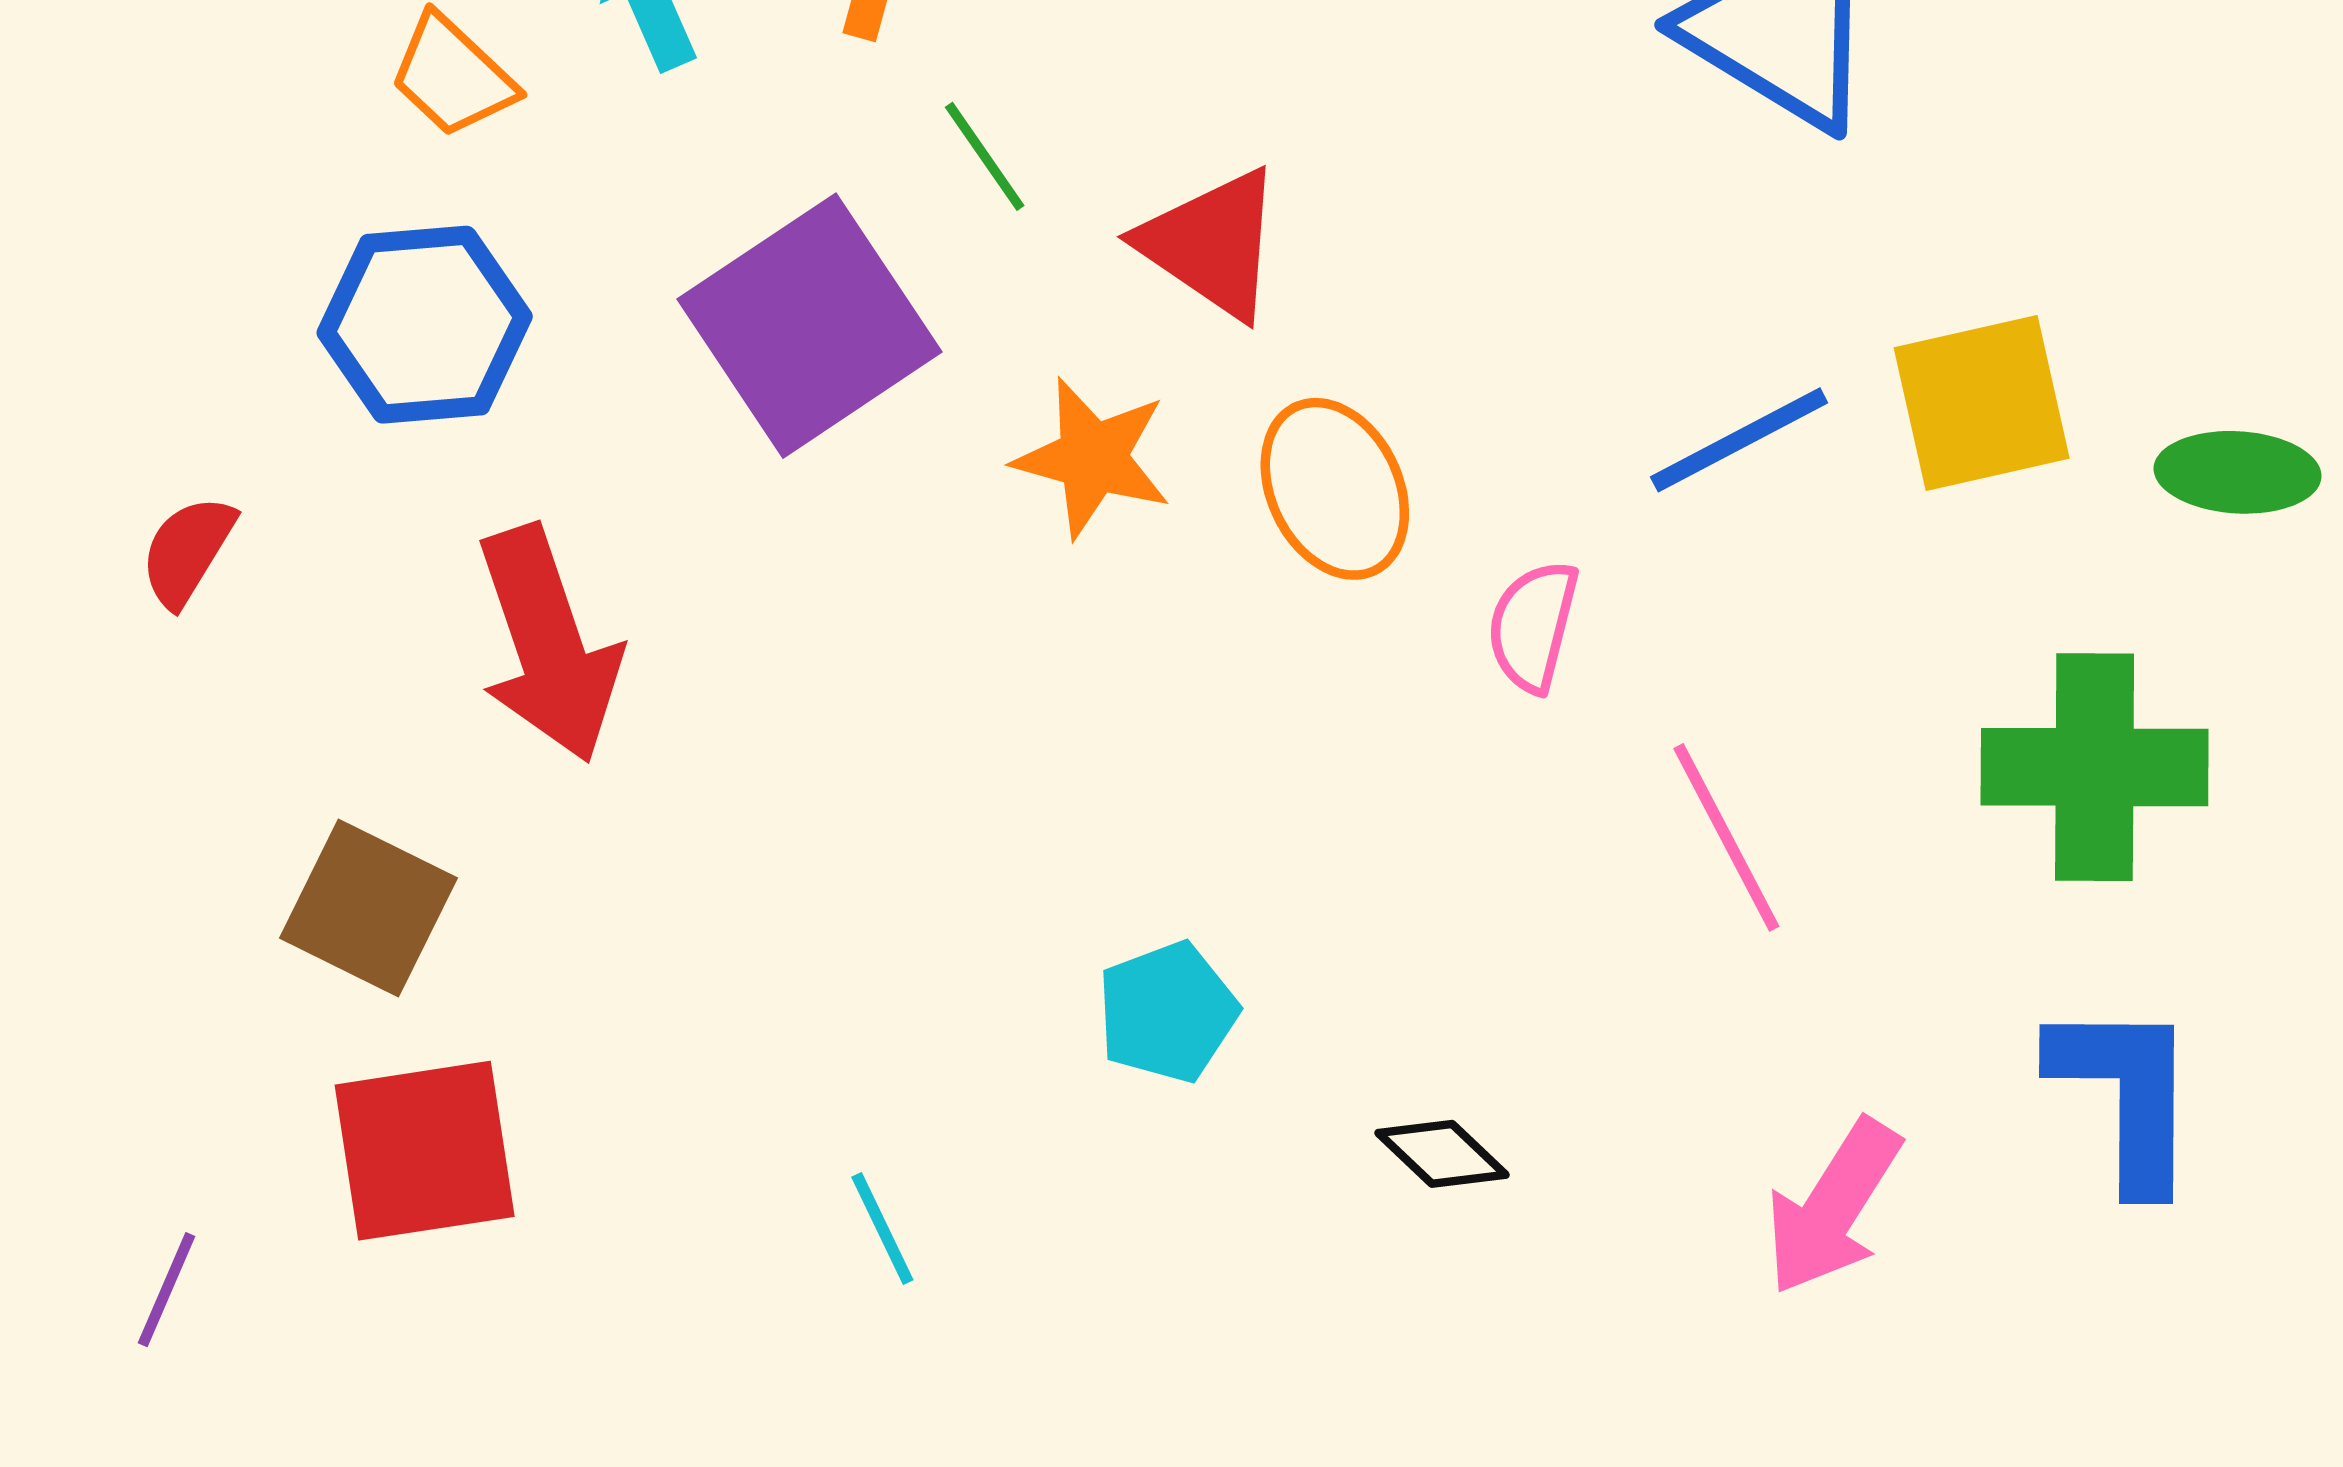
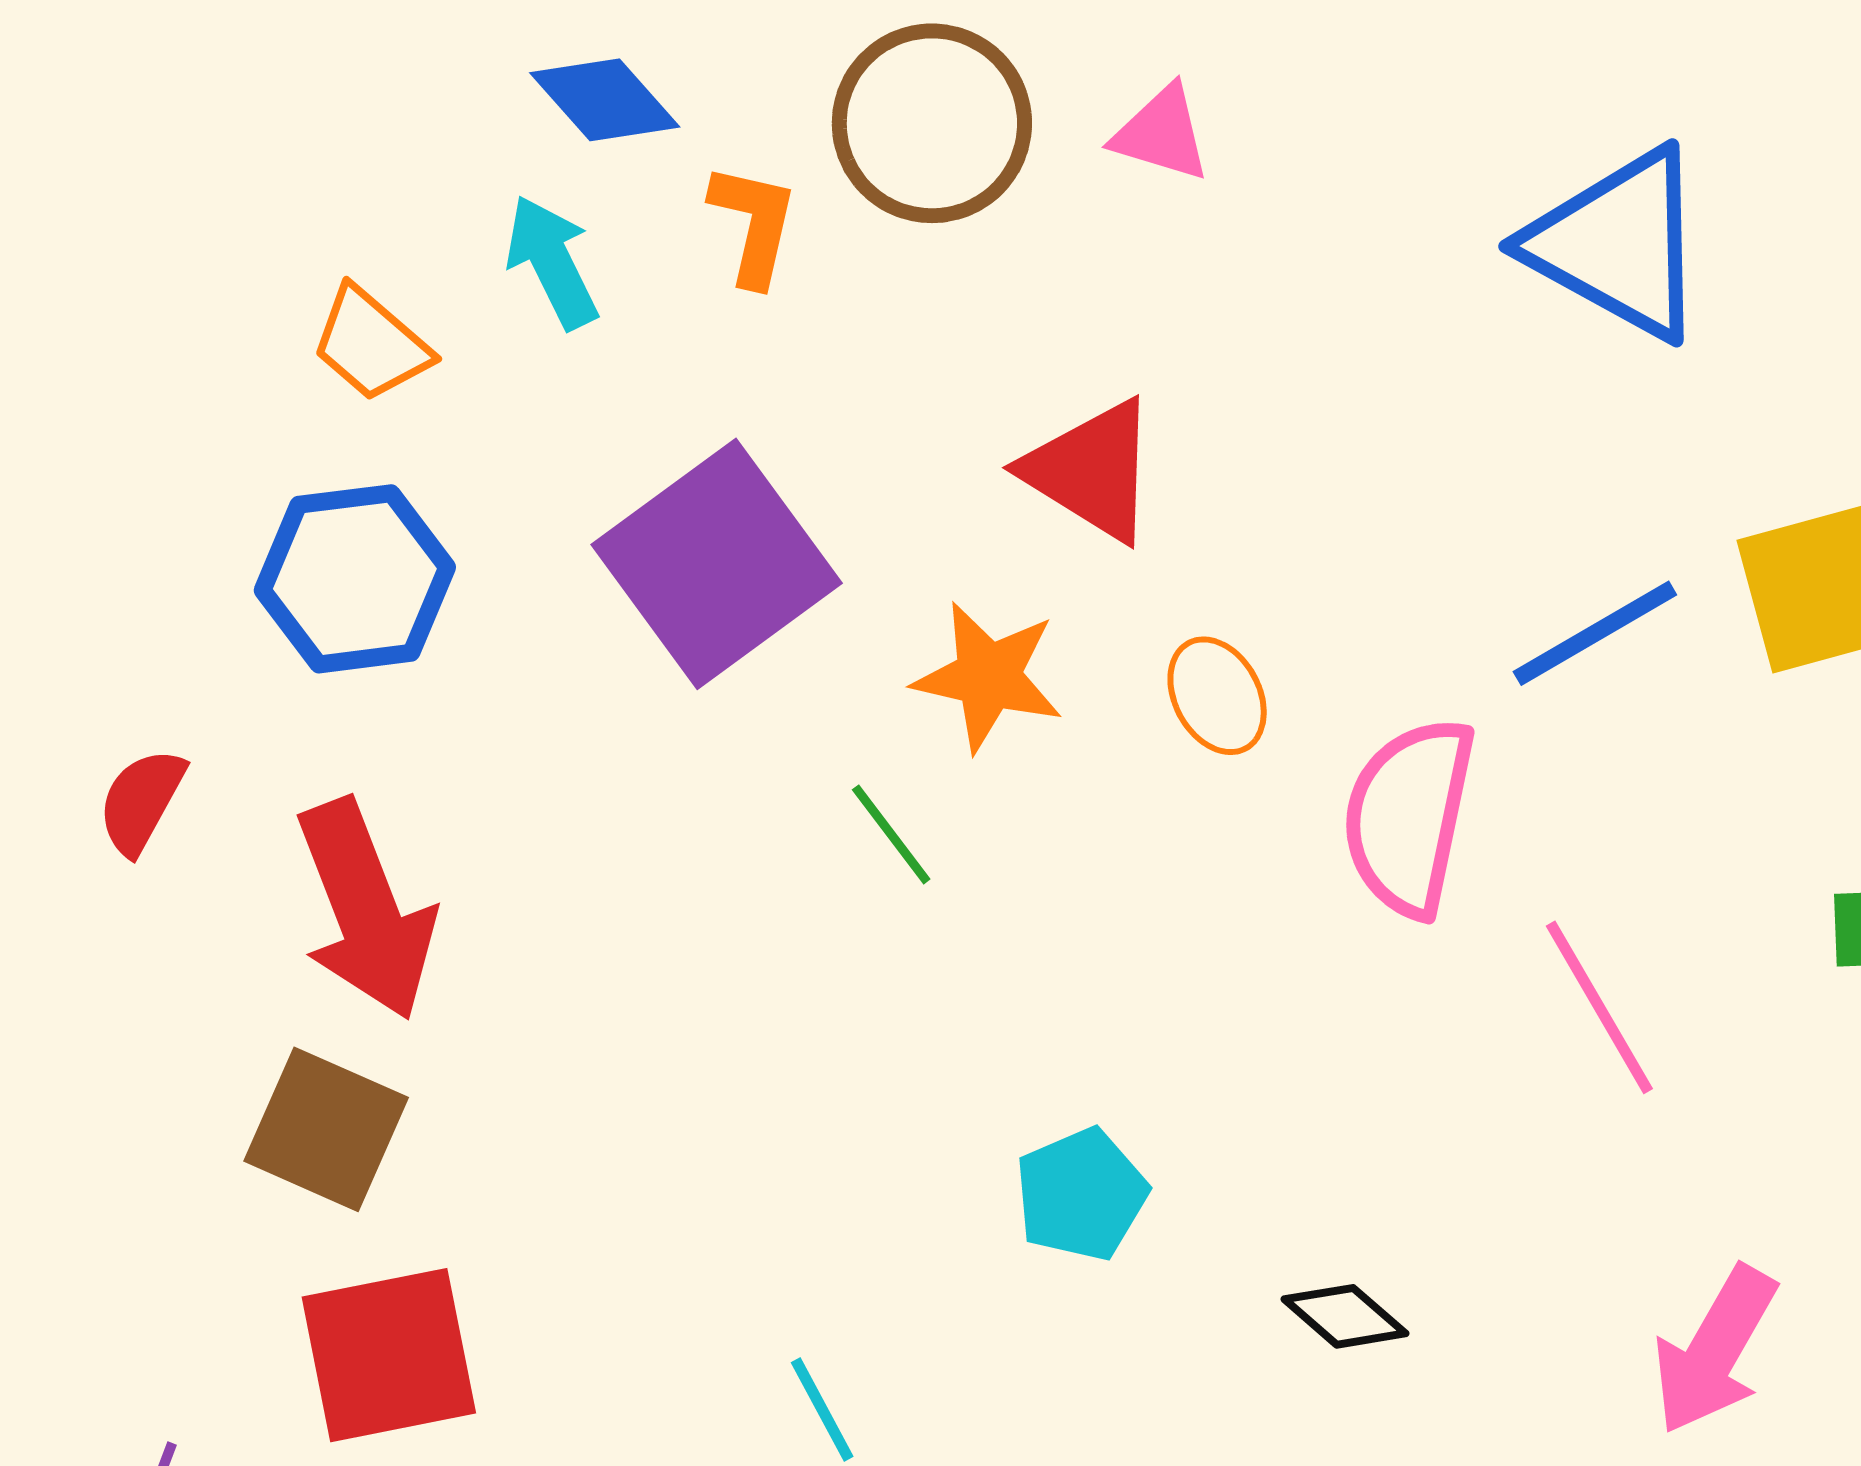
green line: (985, 156) -> (891, 834), moved
orange ellipse: (1335, 489) -> (1217, 696), size x0.7
pink semicircle: (1533, 626) -> (1409, 817), size x1.6
red arrow: (548, 644) -> (366, 910), moved

